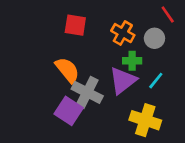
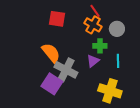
red line: (168, 15) -> (95, 11), moved
purple triangle: (123, 81) -> (93, 61), size x0.6
cyan line: (156, 81) -> (118, 61), turned -40

